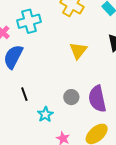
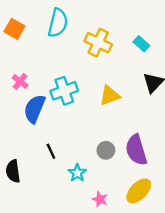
cyan cross: (29, 21) -> (64, 91), moved
yellow triangle: (78, 51) -> (110, 96), turned 36

